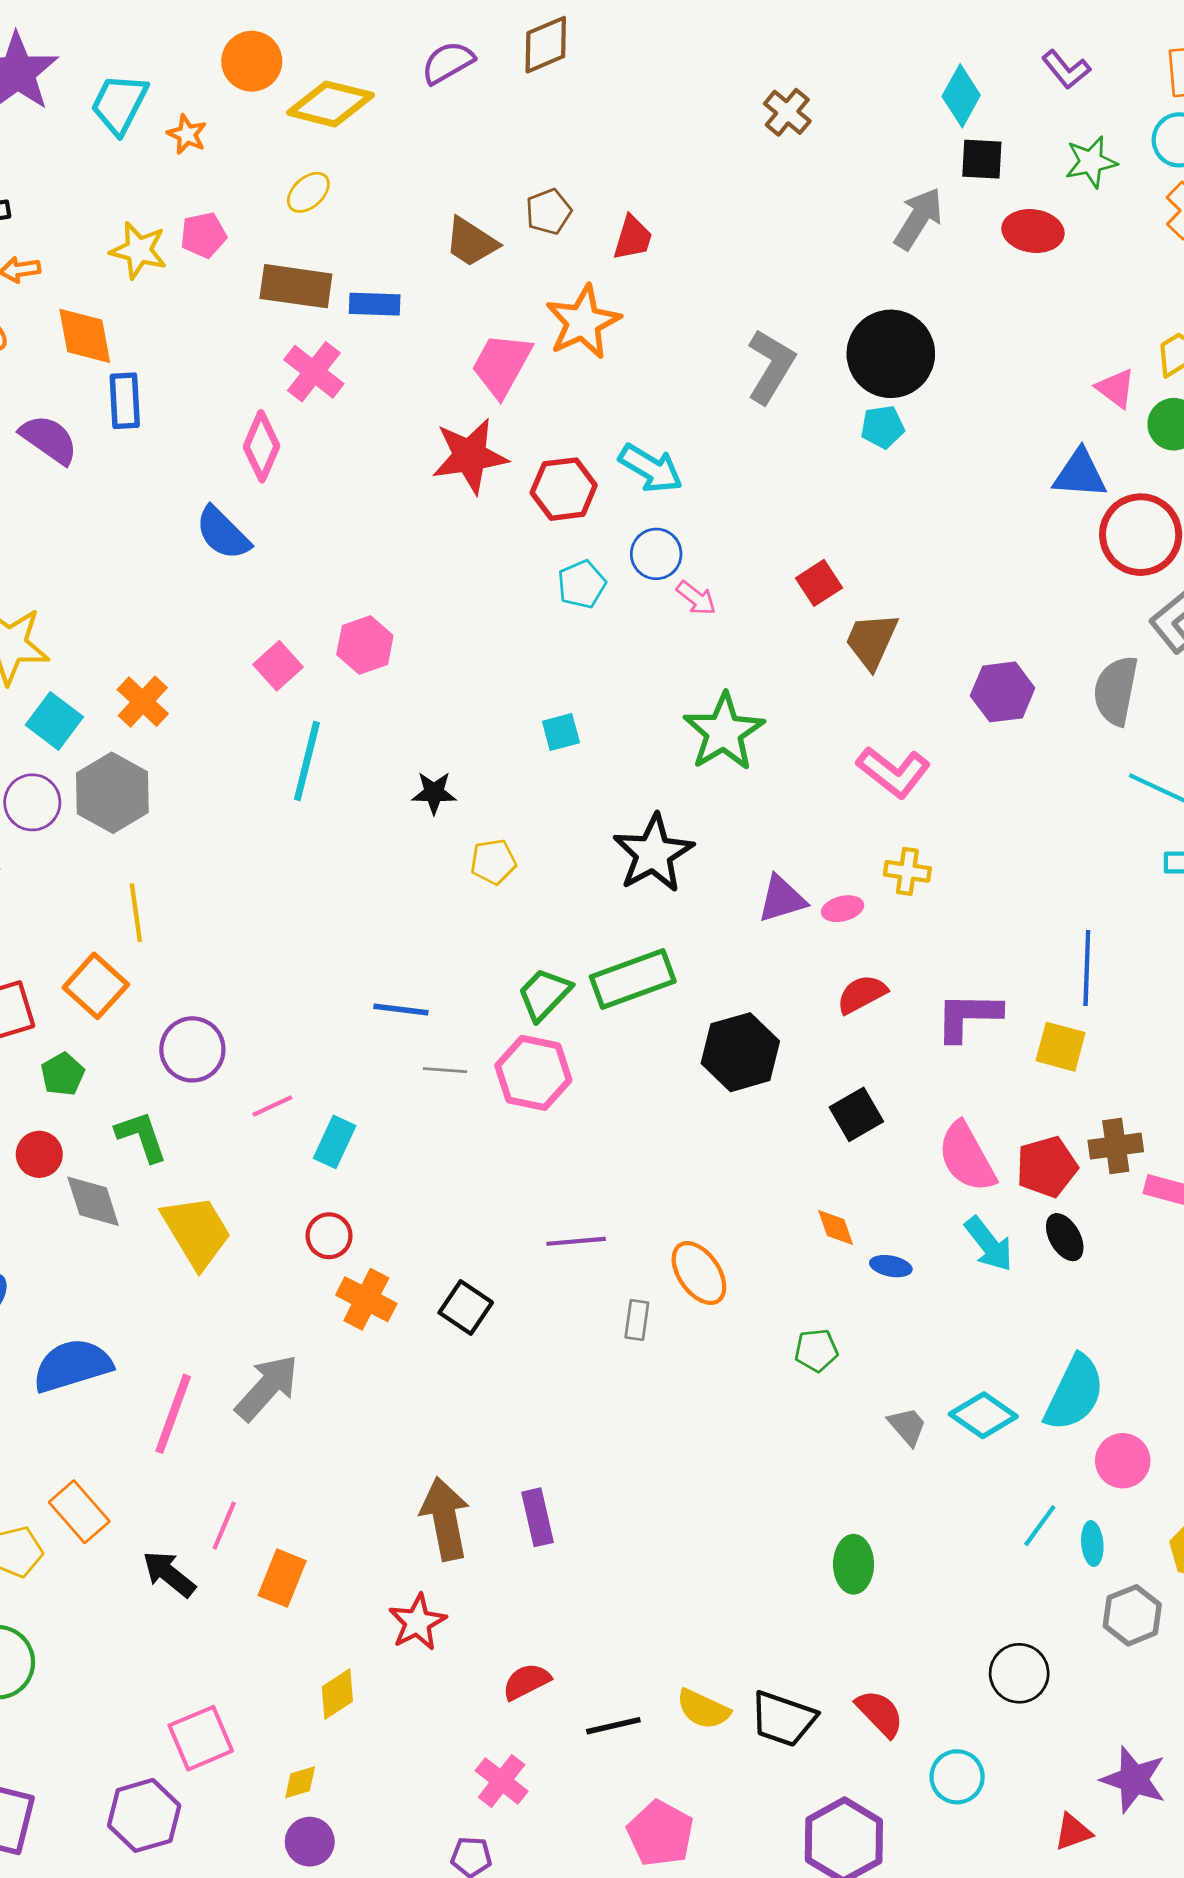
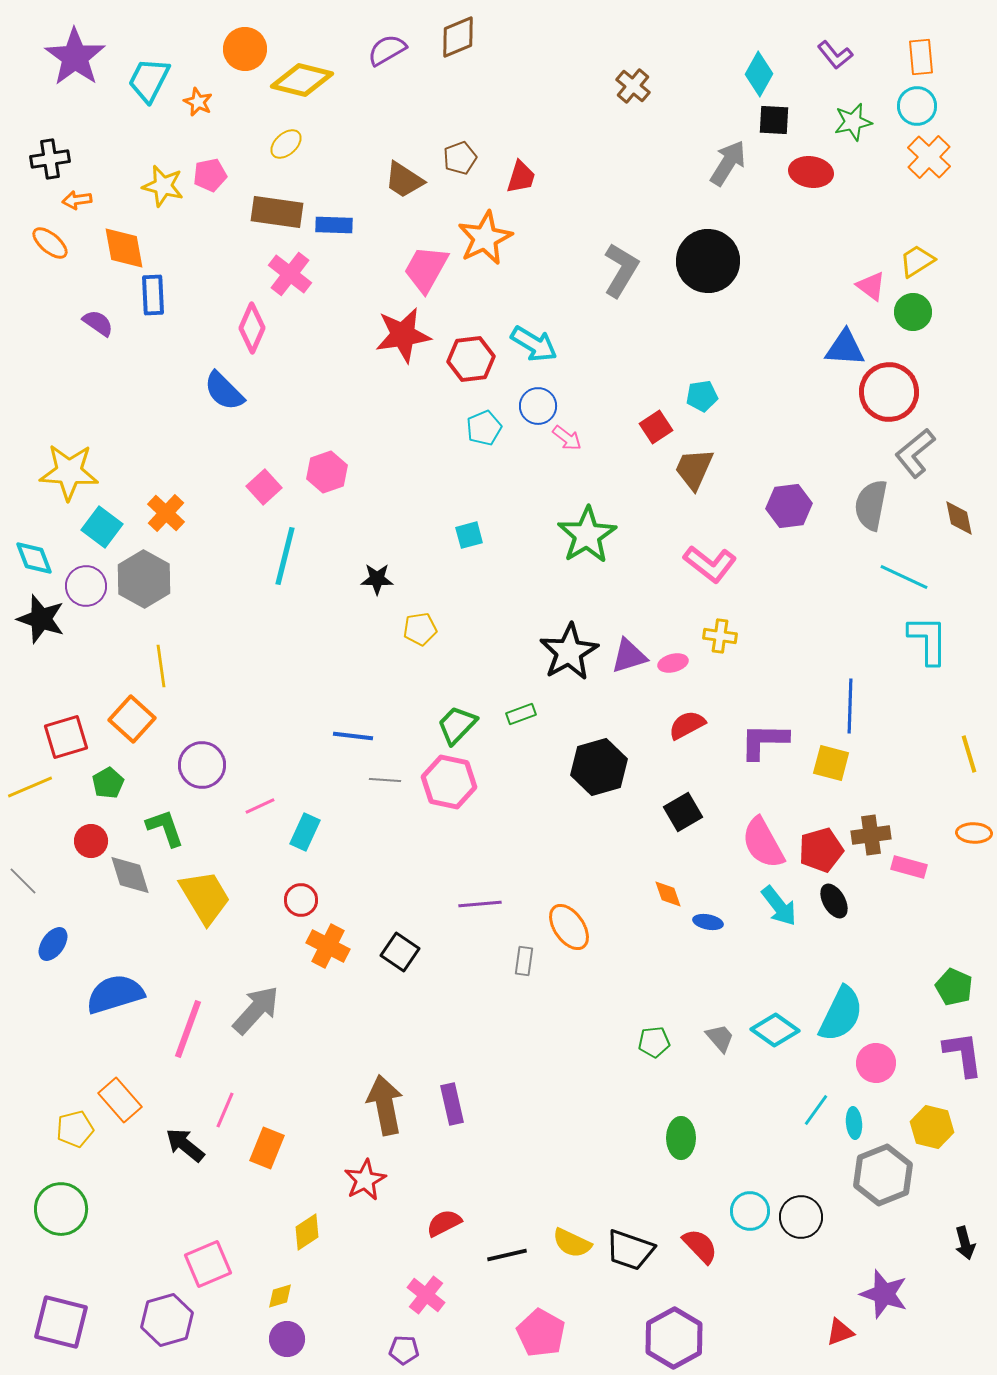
cyan pentagon: (883, 427) -> (702, 396), moved
purple semicircle: (49, 439) -> (98, 323), size x0.7
black star: (653, 853) -> (569, 652), moved
green rectangle: (633, 979) -> (521, 714), size x0.5
green pentagon: (816, 1350) -> (654, 1042), moved
gray hexagon: (1132, 1615) -> (883, 1175), size x1.4
cyan circle: (957, 1777) -> (750, 1211), moved

